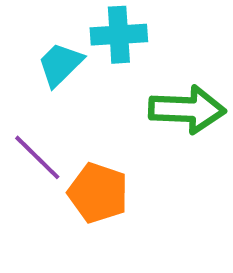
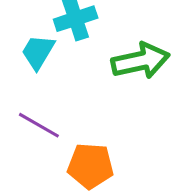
orange pentagon: (98, 193) -> (90, 166), moved

